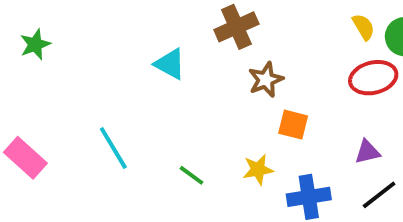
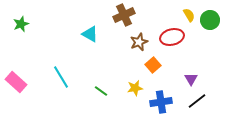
red ellipse: (373, 78) -> (172, 37), moved
orange square: (293, 125) -> (153, 65), turned 35
purple triangle: (367, 152) -> (191, 79), turned -48

